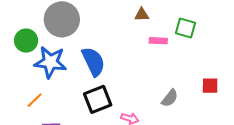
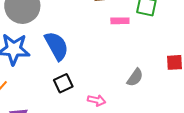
black square: (98, 99) -> (63, 83), size x0.7

